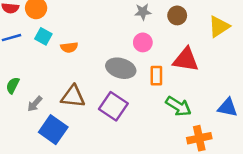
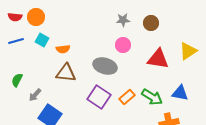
yellow triangle: (219, 26) -> (188, 51), moved
orange rectangle: (156, 76) -> (127, 97), moved, turned 49
brown triangle: (73, 96) -> (66, 73), moved
blue triangle: (228, 108) -> (180, 93), moved

